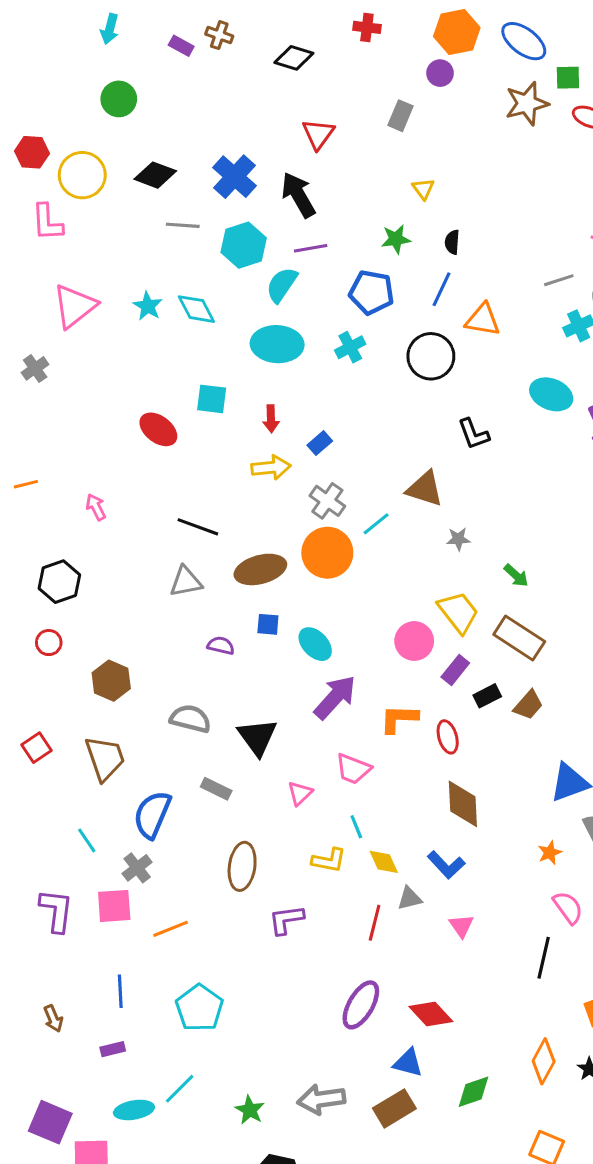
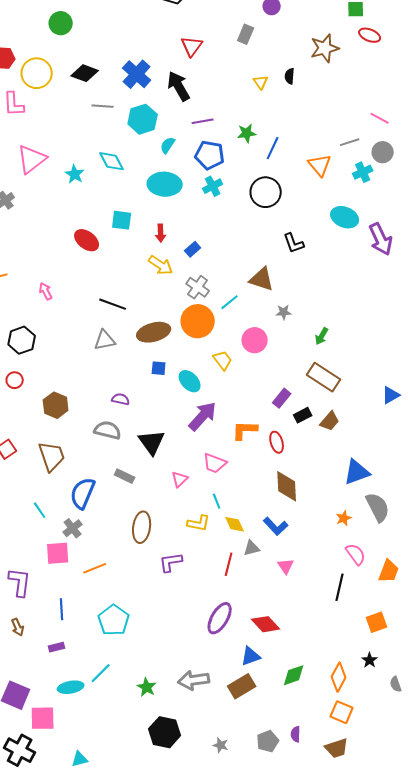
brown star: (527, 104) -> (325, 48), moved
green star: (396, 239) -> (247, 133), moved
black semicircle: (452, 242) -> (290, 76), moved
purple line: (311, 248) -> (203, 121), moved
cyan semicircle: (282, 285) -> (168, 145), size x0.7
blue pentagon: (372, 292) -> (210, 155), moved
cyan star: (148, 306) -> (75, 174), moved
orange triangle: (483, 320) -> (320, 165), moved, turned 40
yellow arrow: (271, 467) -> (161, 265), turned 40
green arrow: (516, 576) -> (322, 336), turned 78
yellow trapezoid: (458, 612) -> (223, 360), moved, size x0.7
pink circle: (414, 641) -> (255, 340), moved
purple semicircle: (221, 646) -> (121, 399), moved
purple L-shape: (56, 911) -> (20, 582), moved
orange diamond: (544, 1061) -> (339, 677), moved
blue triangle: (408, 1063) -> (251, 656), turned -35

